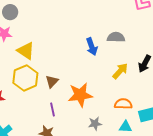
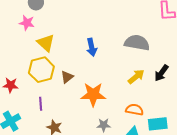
gray semicircle: (116, 37) -> (137, 43), size x1.4
blue arrow: (92, 47) -> (92, 47), moved
purple line: (52, 110) -> (41, 104), moved

